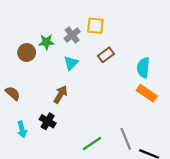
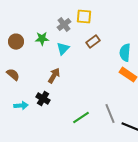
green star: (46, 42) -> (42, 39), moved
brown circle: (27, 52) -> (16, 42), moved
cyan arrow: (22, 129) -> (21, 106), turned -80

